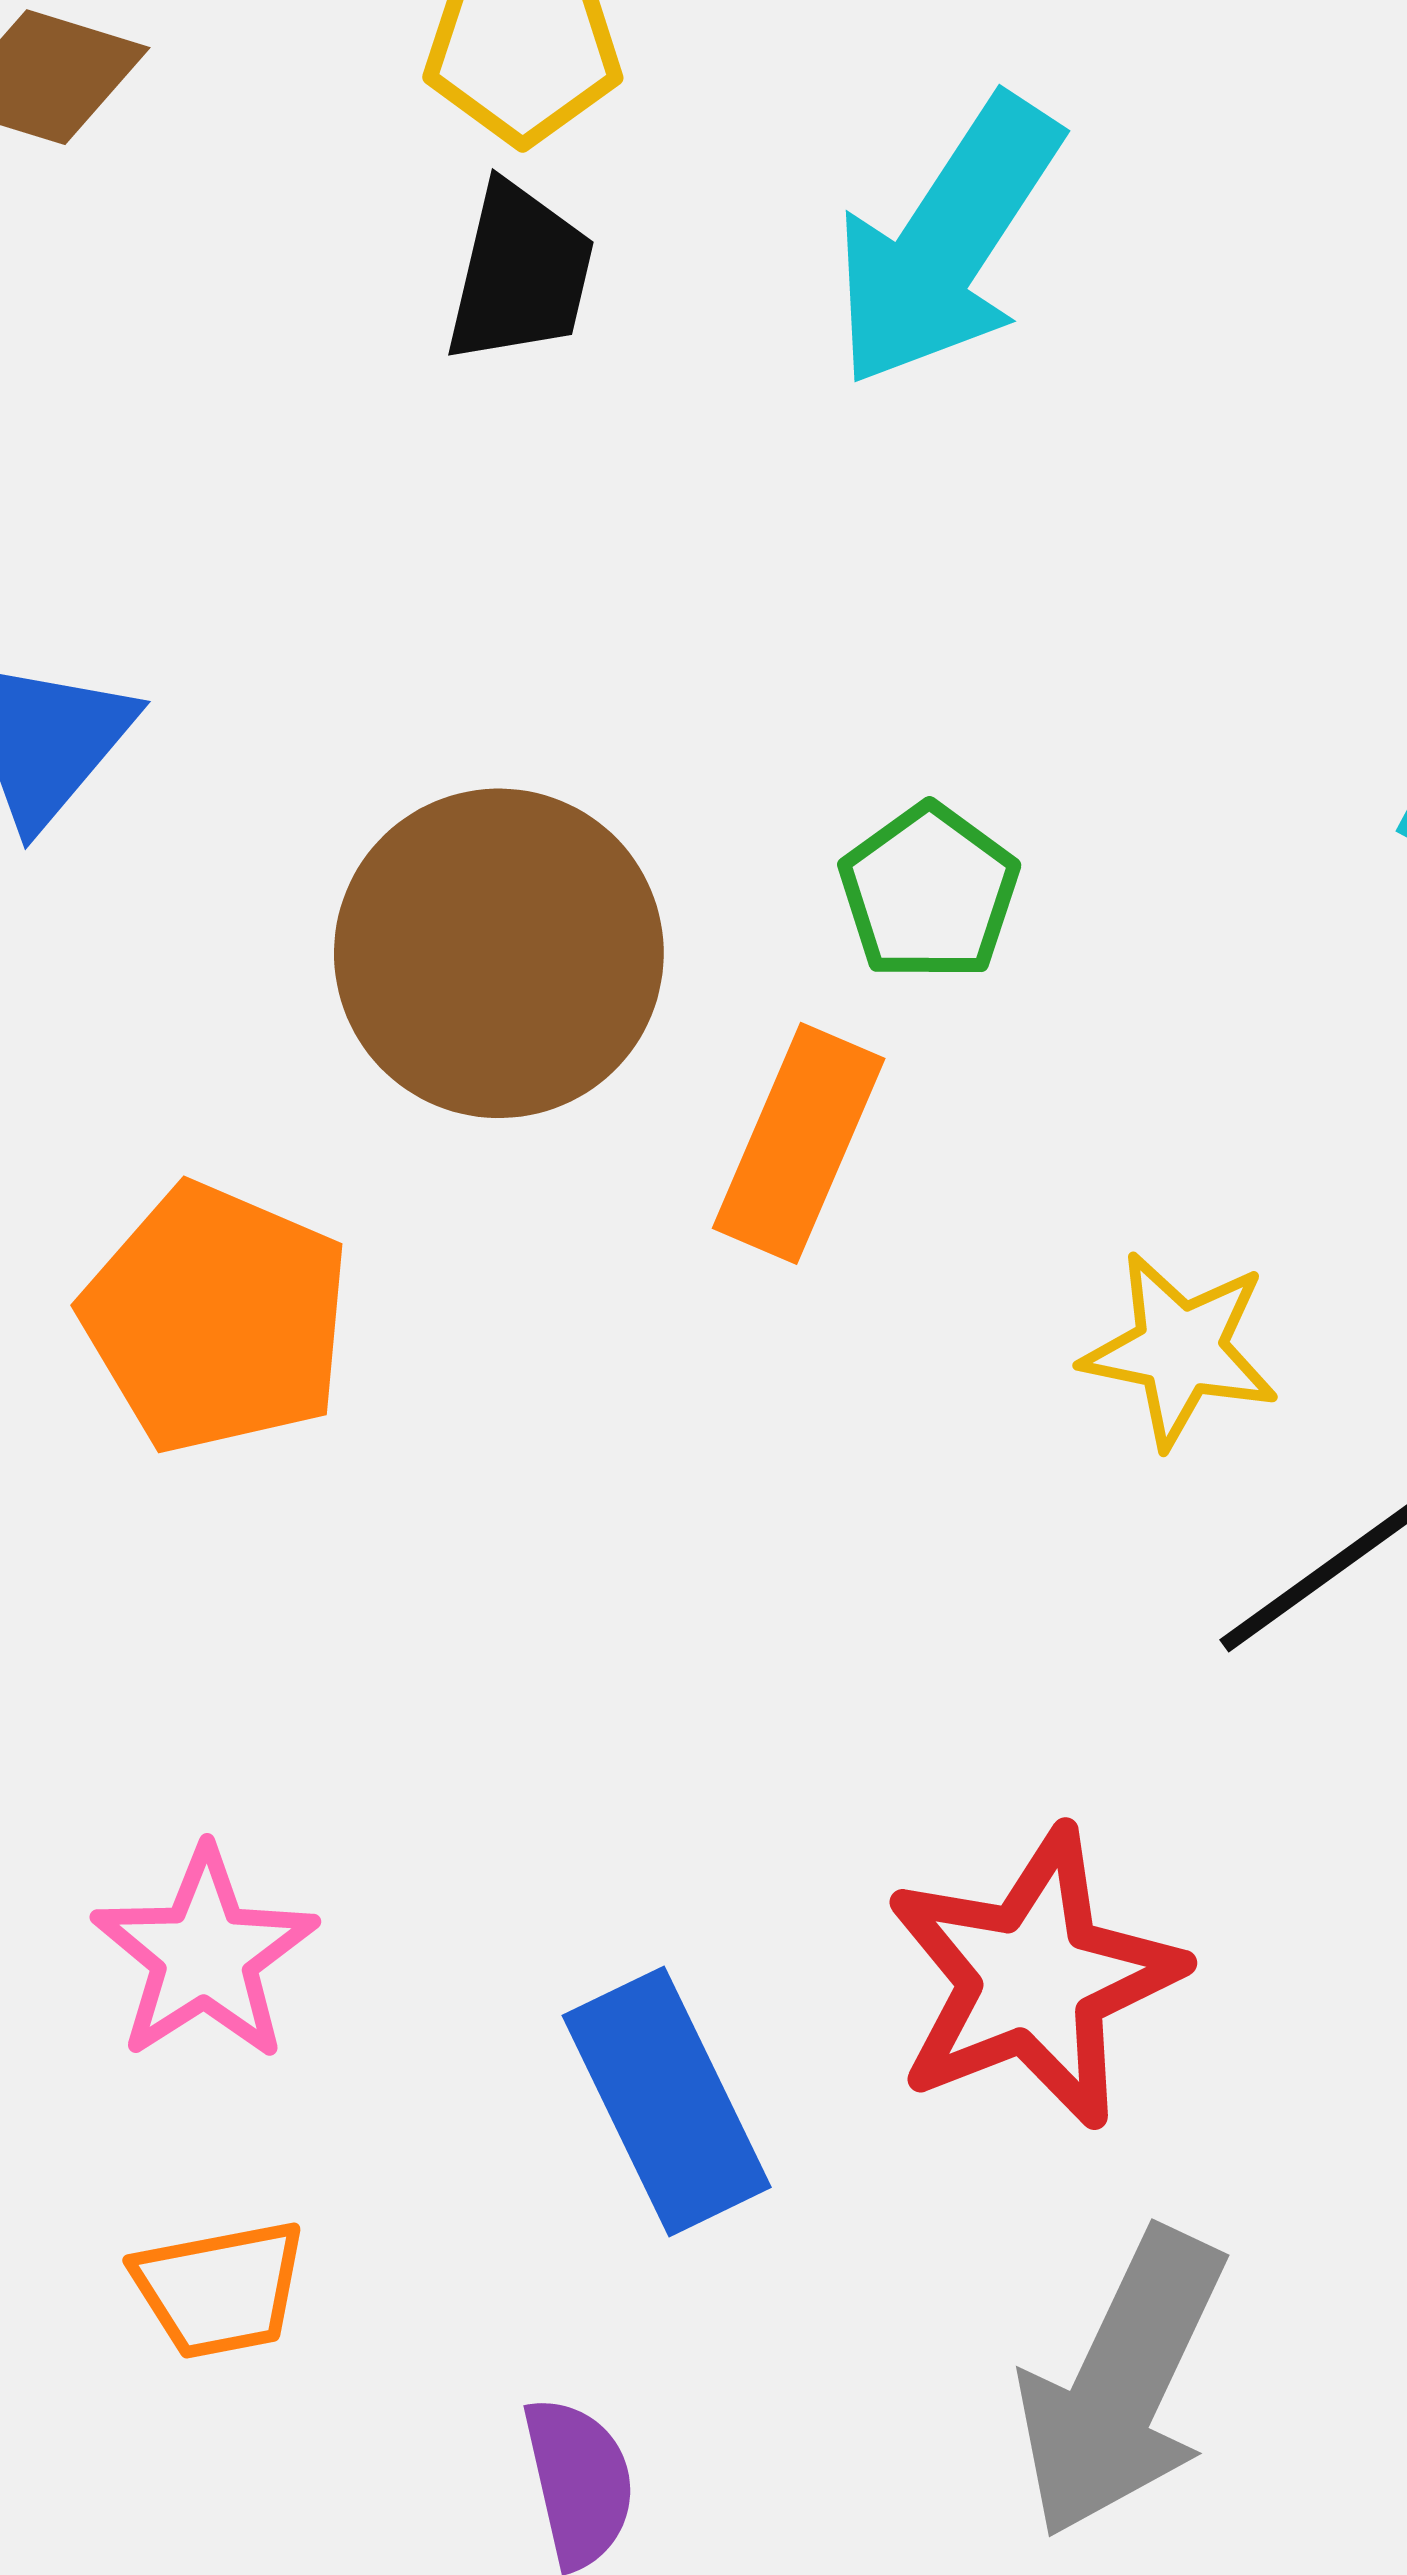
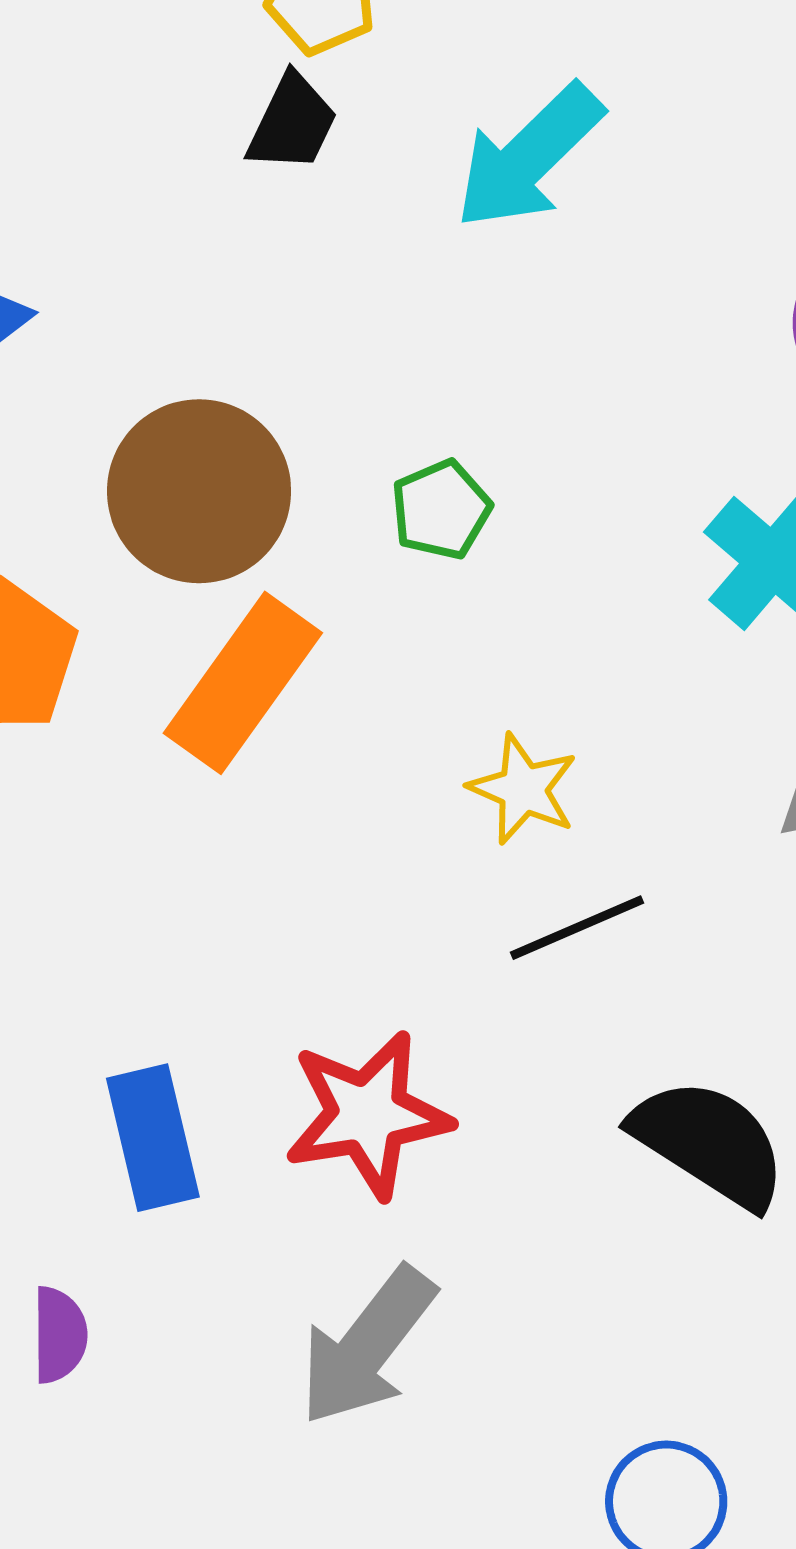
orange rectangle: (799, 1143) -> (243, 683), moved, size x1.4

